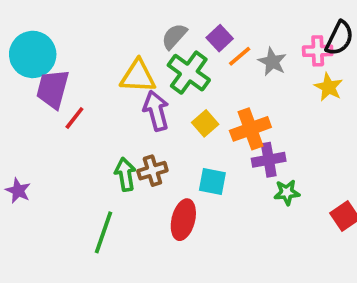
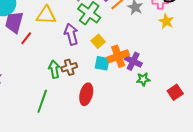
yellow triangle: (138, 76) -> (46, 15), moved
orange cross: (250, 129) -> (118, 56), moved
purple cross: (269, 160) -> (133, 61), turned 36
cyan square: (212, 182) -> (102, 63), moved

